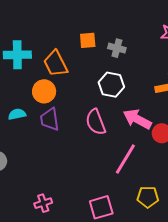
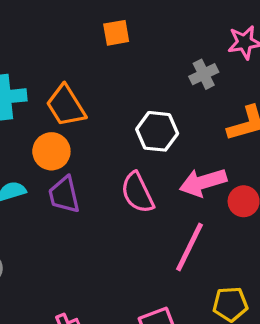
orange square: (88, 40) -> (116, 33), moved
gray cross: (117, 48) -> (204, 74), moved, turned -36
pink arrow: (137, 119) -> (203, 182), turned -40

